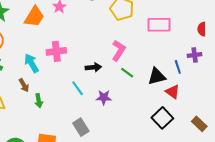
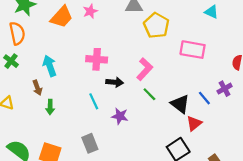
pink cross: (56, 51) -> (97, 59), moved
purple cross: (195, 55) -> (225, 89), turned -32
blue line: (178, 67) -> (204, 98), turned -32
black triangle: (157, 76) -> (180, 104), turned 42
red triangle: (173, 92) -> (194, 123), turned 35

